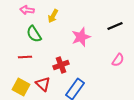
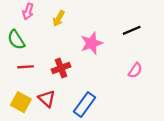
pink arrow: (27, 10) -> (28, 11), turned -80
green semicircle: (34, 34) -> (16, 40), moved
red cross: (61, 65) -> (61, 68), moved

